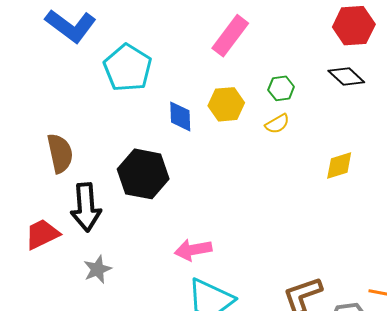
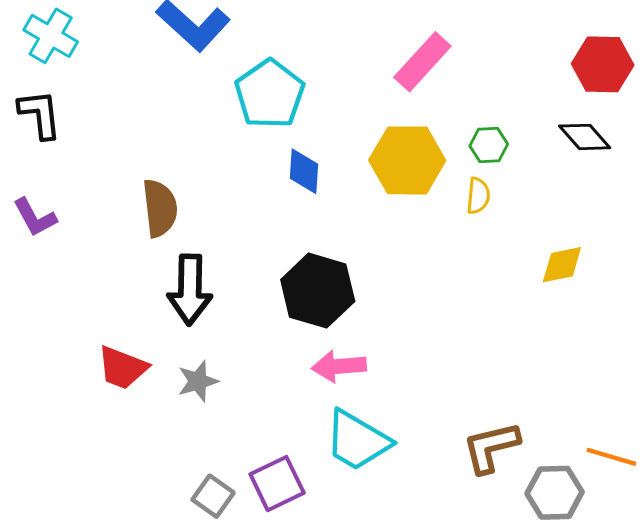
yellow hexagon: (226, 104) -> (407, 160), size x1.4
blue diamond: (180, 116) -> (304, 171), moved
yellow semicircle: (277, 124) -> (478, 196), turned -60
black hexagon: (143, 174) -> (318, 291), moved
red trapezoid: (42, 234) -> (122, 368), moved, turned -138

